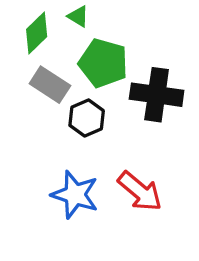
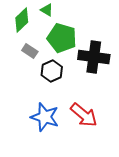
gray rectangle: (50, 85) -> (30, 51), size x0.7

